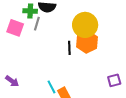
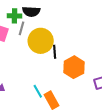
yellow circle: (85, 25) -> (41, 41), moved
orange hexagon: (87, 42) -> (74, 67), moved

